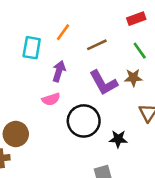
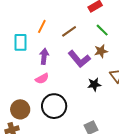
black circle: (84, 121) -> (54, 106), moved
black star: (118, 139) -> (94, 84), moved

